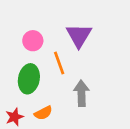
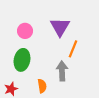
orange line: (59, 63) -> (73, 49), moved, turned 42
orange semicircle: (43, 113) -> (42, 86), moved, turned -72

